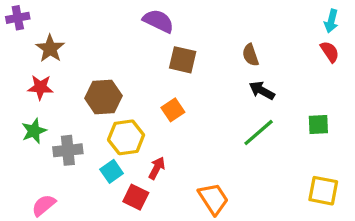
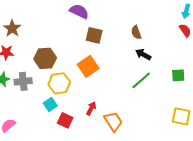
orange square: (173, 110) -> (88, 66), size x1.5
gray cross: (68, 150) -> (23, 81), moved
red arrow: (157, 168) -> (91, 108), moved

